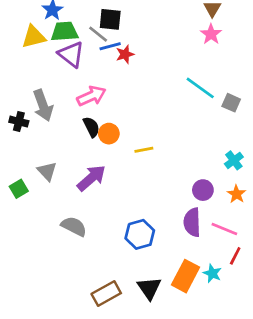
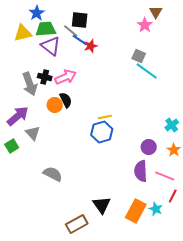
pink star: (211, 34) -> (145, 25), moved
blue line: (110, 46) -> (80, 40), turned 49
gray square: (231, 103) -> (139, 56), moved
black cross: (19, 122) -> (45, 77), moved
orange circle: (109, 134) -> (55, 105), moved
purple arrow: (91, 178) -> (18, 116), moved
blue hexagon: (140, 234) -> (102, 132), moved
black triangle: (149, 288) -> (102, 205), moved

